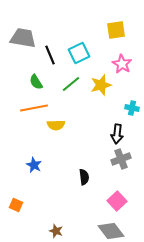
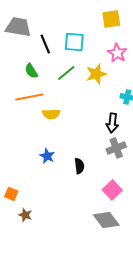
cyan square: (79, 53) -> (74, 42), turned 30
blue star: (34, 165) -> (47, 156), moved
brown star: (56, 231) -> (25, 215), moved

